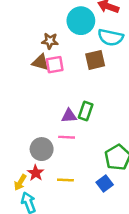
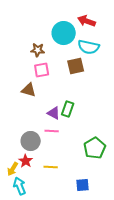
brown triangle: (40, 62) -> (29, 90), moved
purple triangle: (69, 116) -> (54, 113), turned 32
blue square: (105, 184) -> (83, 185), moved, turned 32

